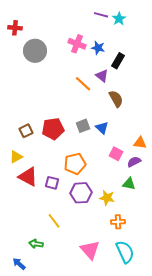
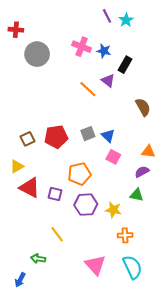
purple line: (101, 15) -> (107, 16), turned 48
brown semicircle: (116, 99) -> (143, 107), moved
pink square: (116, 154) -> (113, 157), moved
blue arrow: (19, 264) -> (20, 280), turned -104

